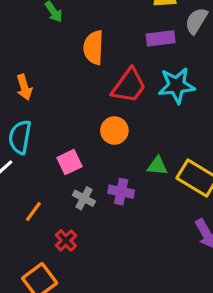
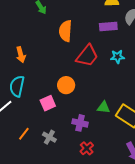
cyan star: (177, 85) -> (117, 57), size x0.6
orange circle: (114, 131) -> (66, 85), moved
gray cross: (84, 198) -> (49, 137), moved
red cross: (66, 240) -> (87, 148), moved

